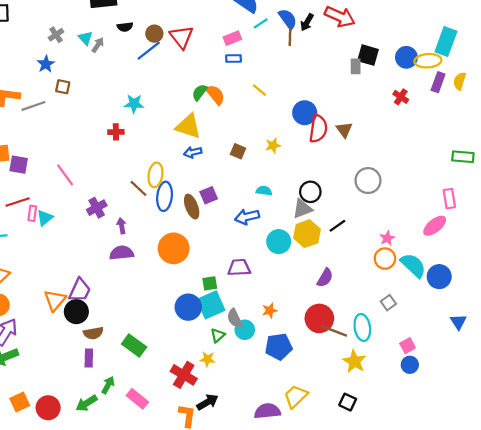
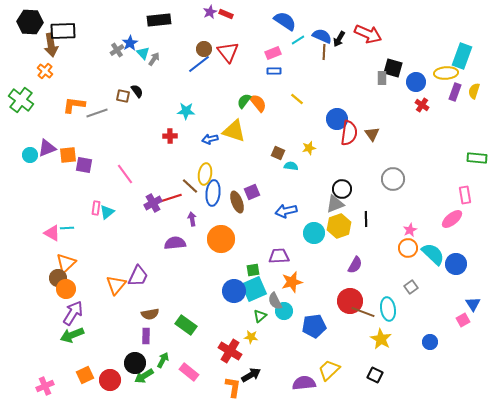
blue semicircle: (288, 19) -> (322, 36), turned -30
black semicircle: (125, 27) -> (137, 91), moved, turned -120
blue circle: (406, 57) -> (416, 82), moved
blue star: (46, 64) -> (130, 43), moved
blue arrow: (193, 152) -> (210, 139), moved
cyan semicircle: (264, 191) -> (291, 166), moved
red line: (18, 202) -> (171, 198), moved
purple arrow: (122, 226) -> (192, 219), moved
black line: (337, 226) -> (366, 219), turned -56
orange star: (270, 311) -> (292, 282), moved, size x1.5
black circle: (76, 312) -> (135, 363), moved
pink square: (408, 346) -> (463, 320), moved

